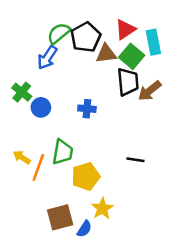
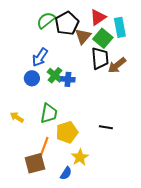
brown triangle: (106, 54) -> (83, 36), turned -42
blue arrow: (47, 58) -> (40, 57), moved
green cross: (22, 92) -> (55, 75), moved
black line: (136, 160) -> (106, 127), moved
orange line: (38, 168) -> (44, 147), moved
brown square: (60, 217) -> (35, 163), moved

